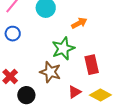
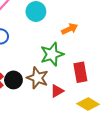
red triangle: (75, 92) -> (57, 91), moved
black circle: (26, 95) -> (13, 80), moved

